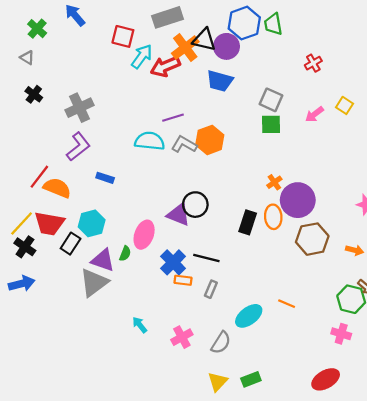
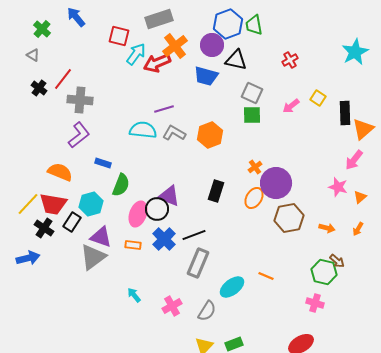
black triangle: (204, 40) -> (236, 60), moved
gray cross: (79, 108) -> (80, 100), turned 30
orange hexagon: (210, 140) -> (210, 135), moved
red line: (39, 177) -> (63, 79), moved
black circle: (195, 205) -> (157, 209), moved
orange ellipse: (273, 217) -> (254, 198), turned 35
black rectangle: (248, 222) -> (216, 191), moved
black cross: (25, 247) -> (44, 228), moved
green semicircle: (125, 254) -> (121, 185), moved, size x1.6
black line: (206, 258) -> (194, 235), turned -35
orange rectangle: (183, 280) -> (133, 245), moved
gray rectangle: (211, 289) -> (198, 263), size x1.8

